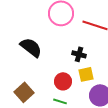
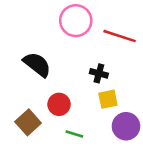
red circle: (63, 81) -> (59, 104), moved

